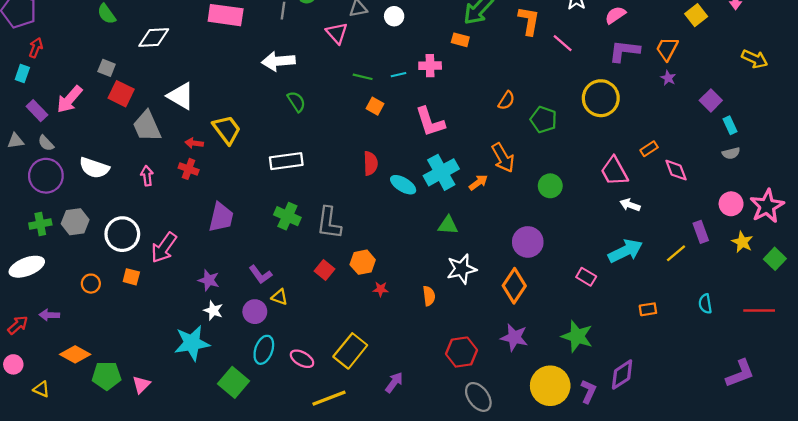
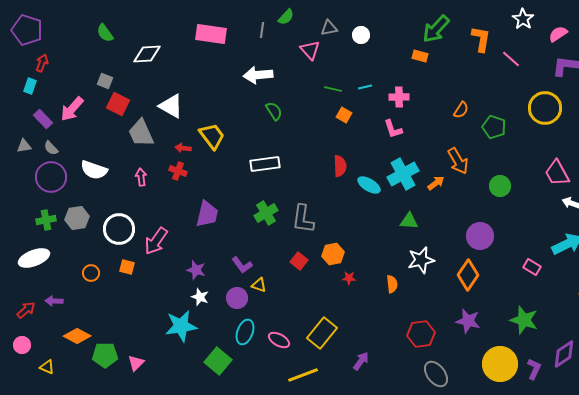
pink cross: (430, 66) -> (399, 97), moved
pink L-shape: (430, 122) -> (393, 129), size x0.7
green cross: (287, 216) -> (266, 213), turned 35

